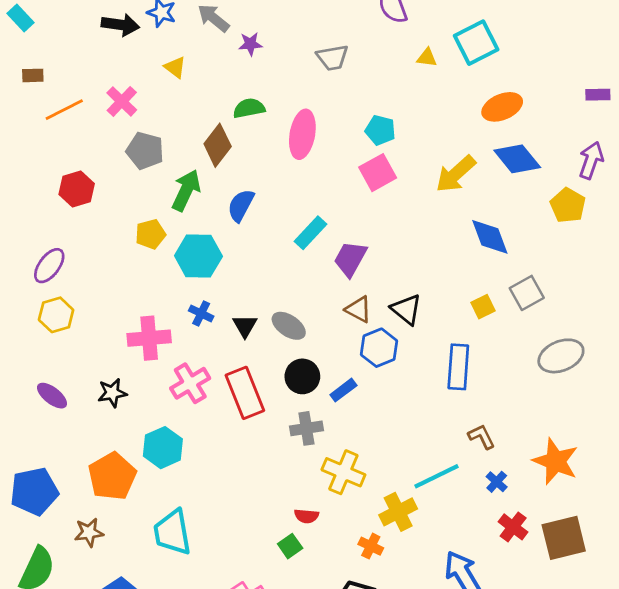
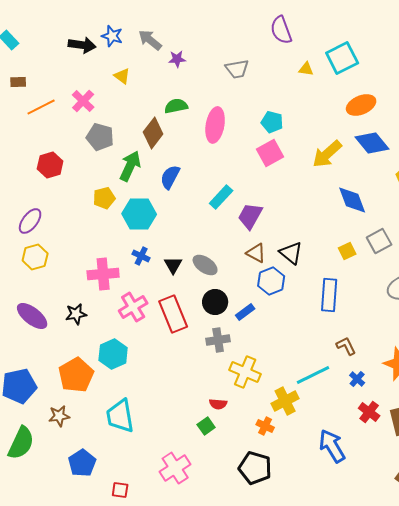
purple ellipse: (52, 396) -> (32, 316), size x1.4

